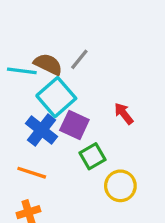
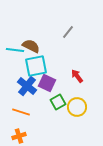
gray line: (79, 59) -> (68, 32), moved
cyan square: (56, 97) -> (36, 66), turned 30
yellow circle: (120, 186) -> (77, 107), moved

